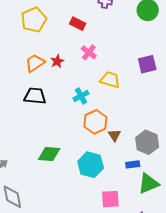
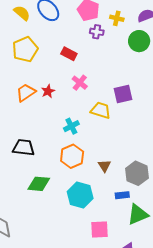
purple square: (147, 64) -> (123, 94), moved
black trapezoid: (35, 96) -> (24, 148), moved
orange hexagon: (95, 122) -> (72, 156), moved

